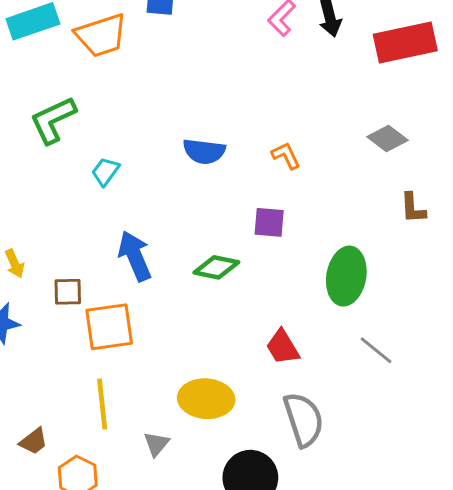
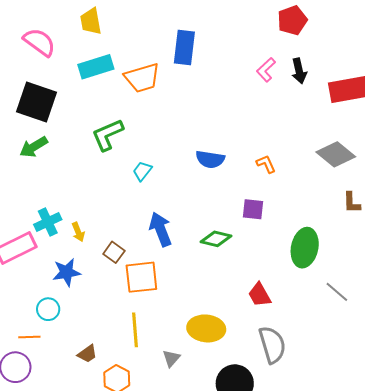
gray diamond: (387, 138) -> (336, 154), size x1.4
brown square: (68, 292) -> (114, 252), turned 35
gray line: (376, 350) -> (337, 292), moved

